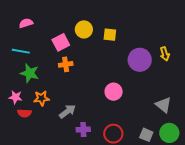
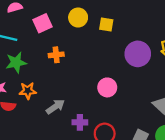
pink square: (61, 42) -> (42, 23), moved
green star: (30, 73) -> (16, 63), turned -30
purple cross: (83, 129) -> (80, 122), moved

